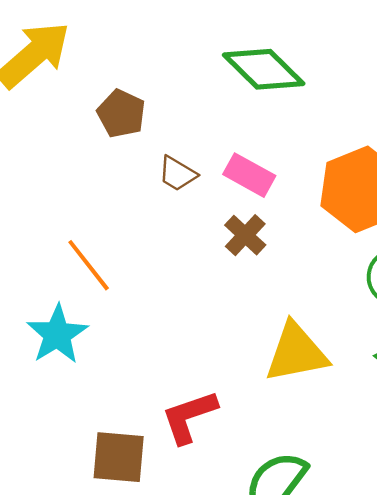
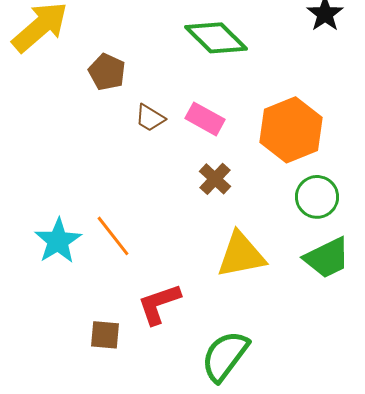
brown cross: (245, 235) -> (215, 179), moved
orange line: (89, 265) -> (113, 236), moved
brown square: (119, 457) -> (105, 335), size x0.7

